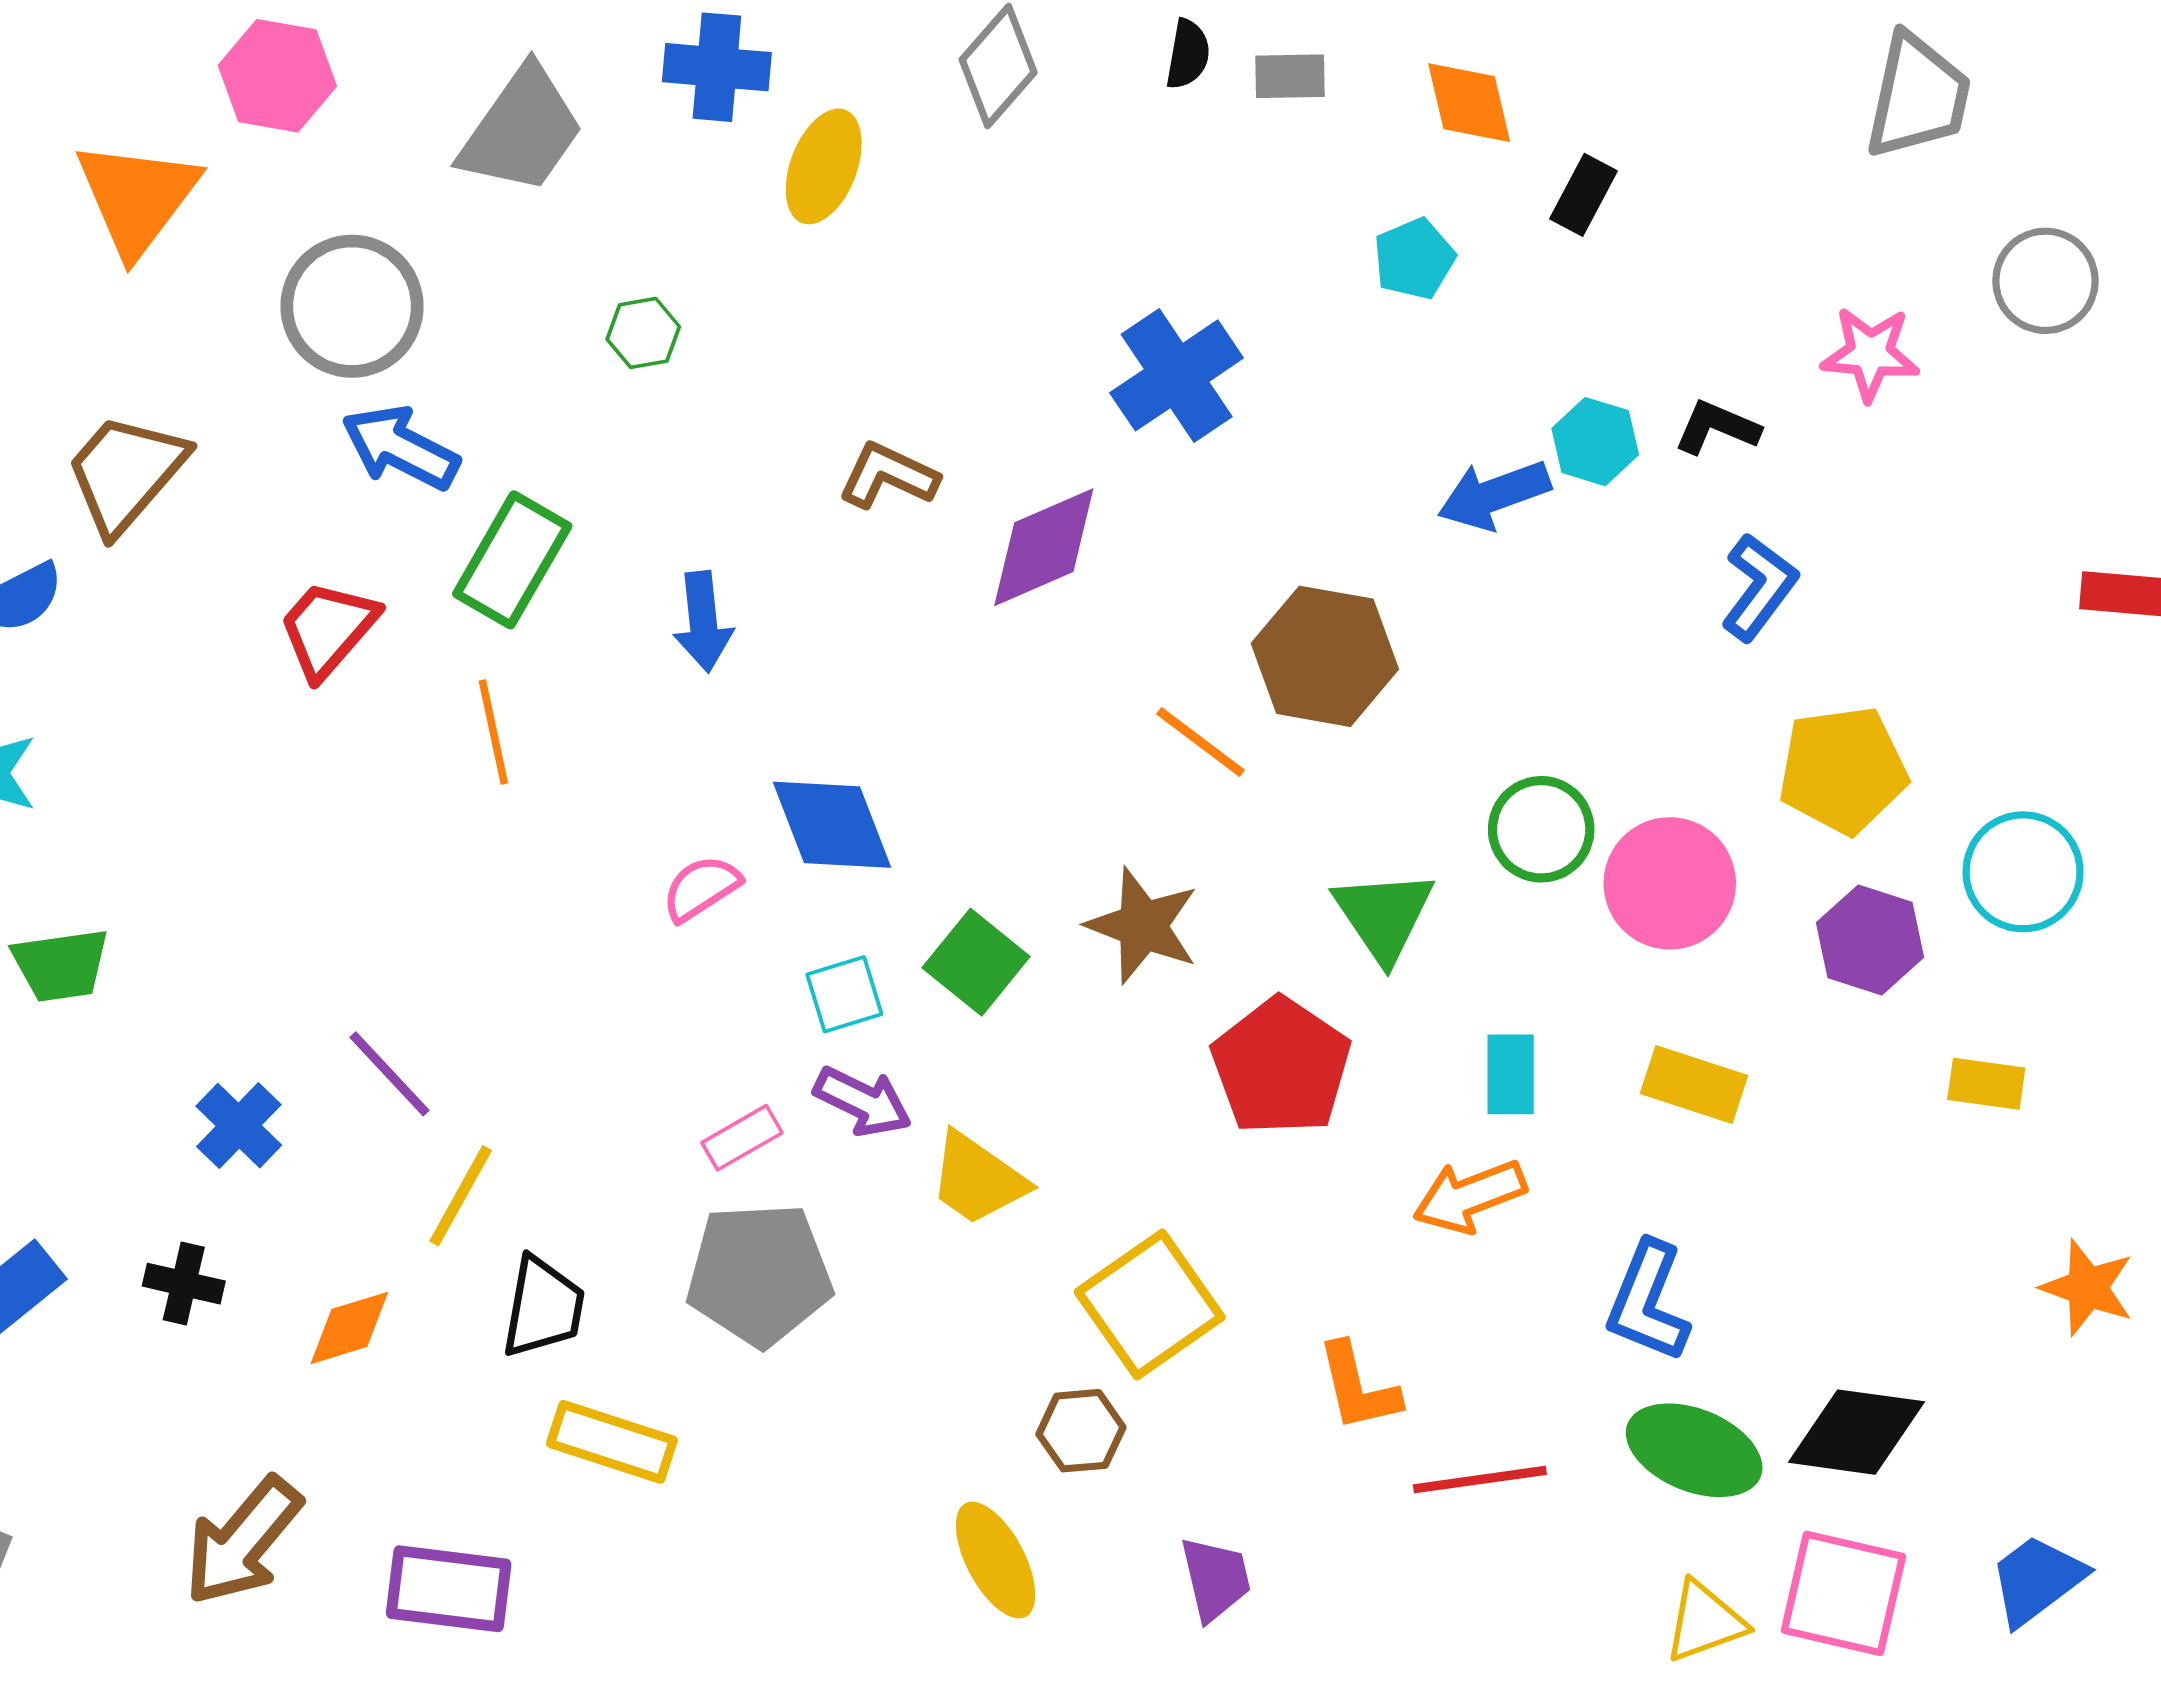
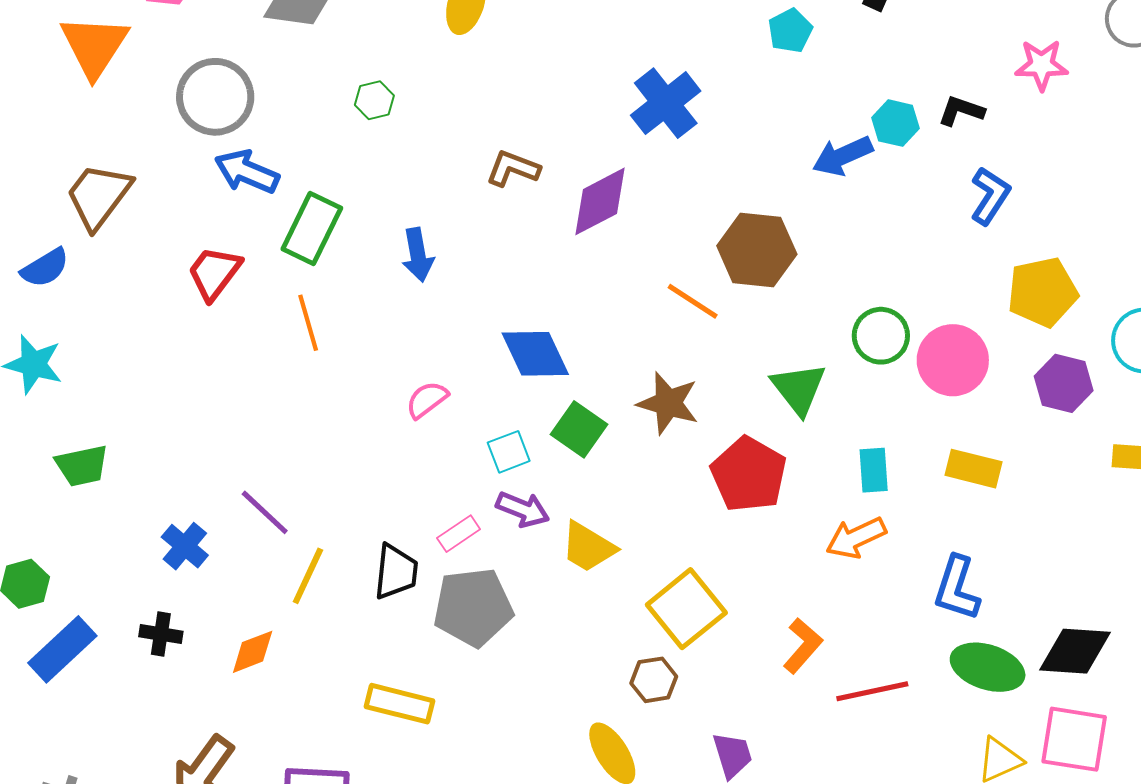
blue diamond: (832, 825) -> (535, 354), moved
black trapezoid: (543, 1307) -> (396, 572), moved
orange L-shape: (1358, 1387) -> (803, 646), turned -122

